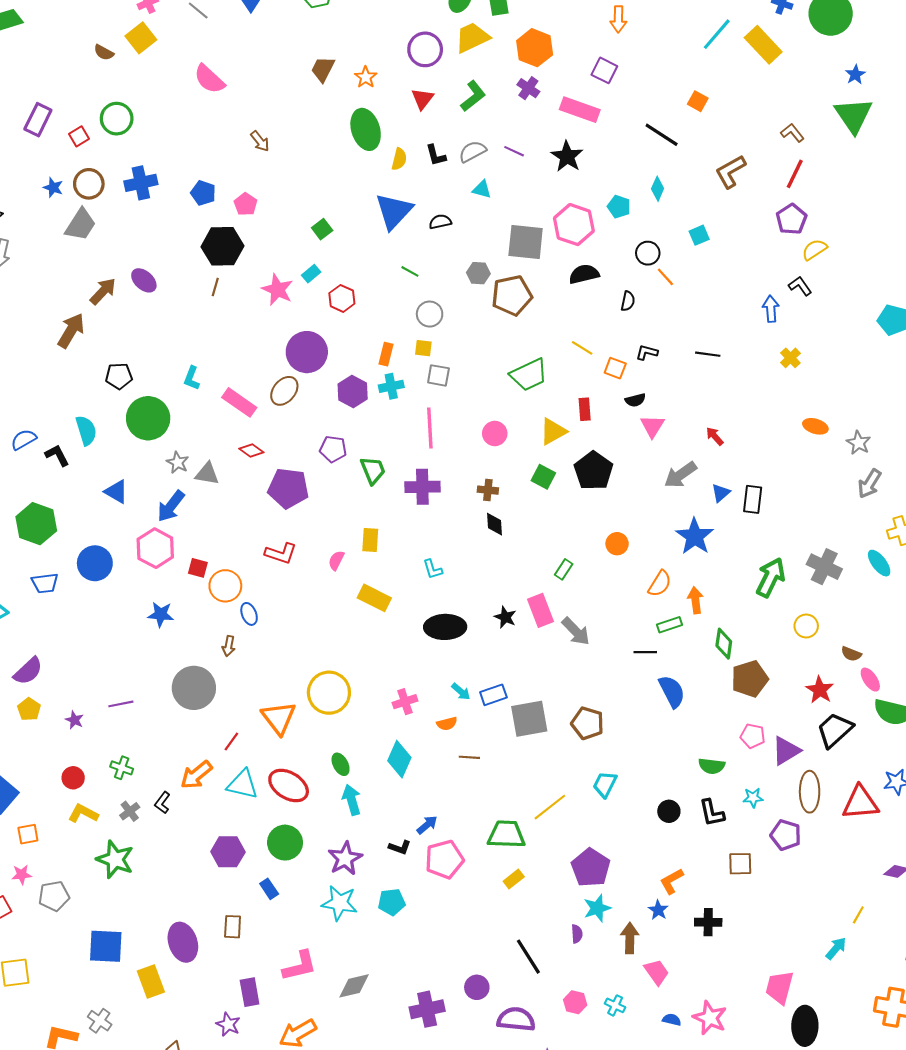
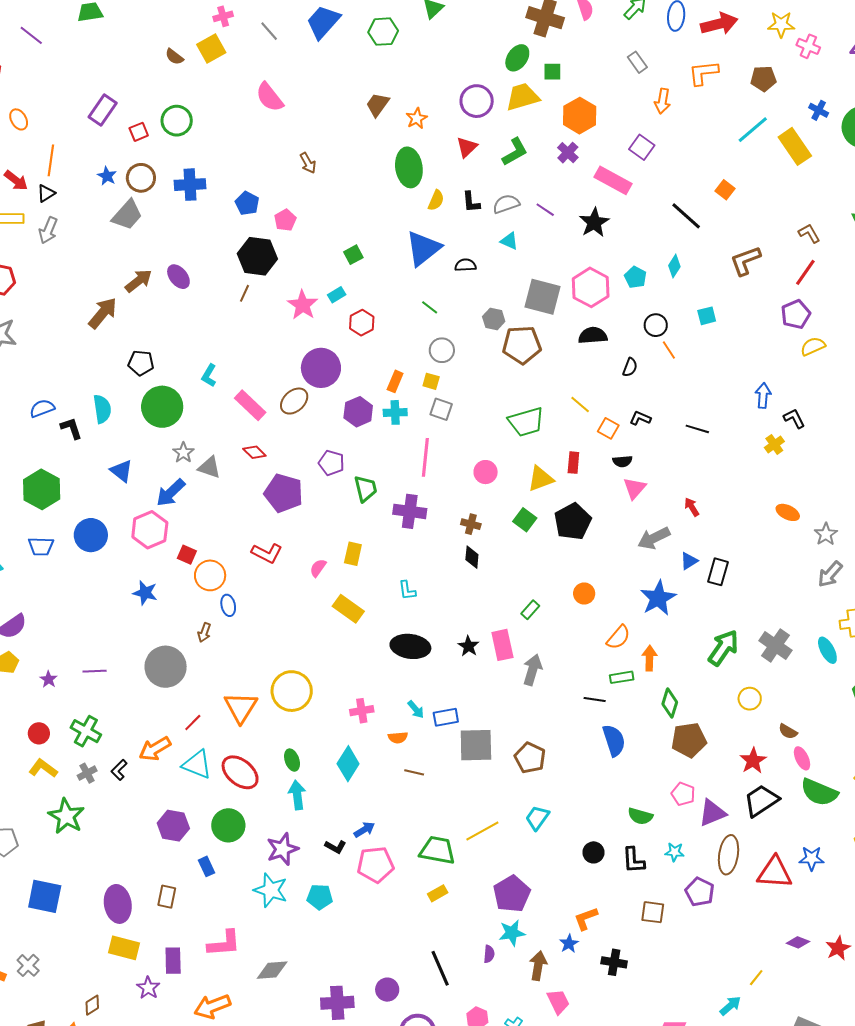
black L-shape: (800, 286) -> (794, 418), moved
gray arrow: (576, 631) -> (533, 670), turned -128
green cross: (122, 768) -> (86, 731), size x1.4
yellow rectangle: (151, 981) -> (124, 948), moved, turned -64

